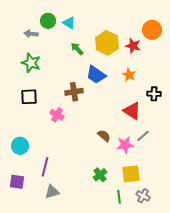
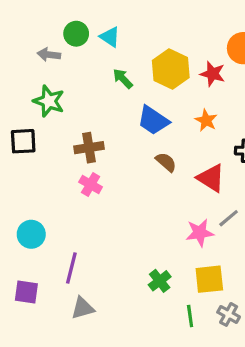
brown cross: (74, 92) -> (89, 148), moved
black square: (29, 97) -> (23, 141), moved
brown semicircle: (104, 136) -> (166, 162), moved

